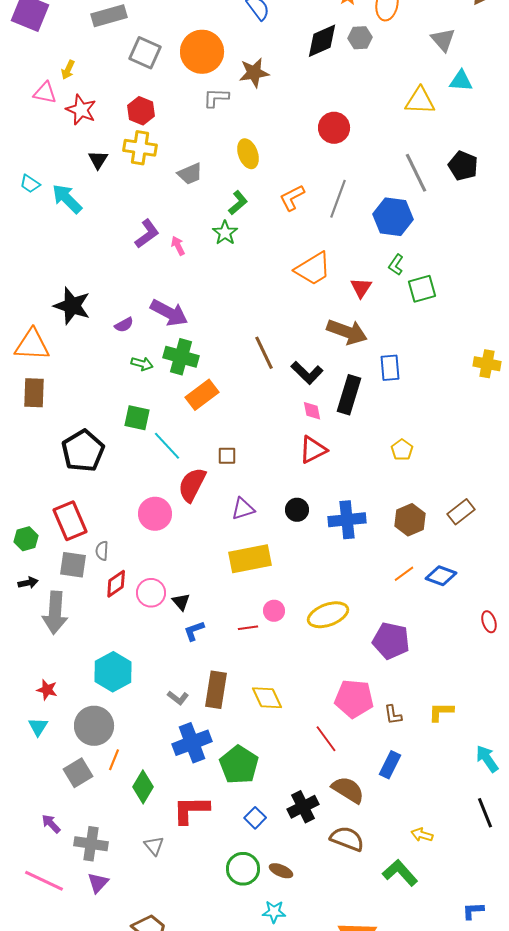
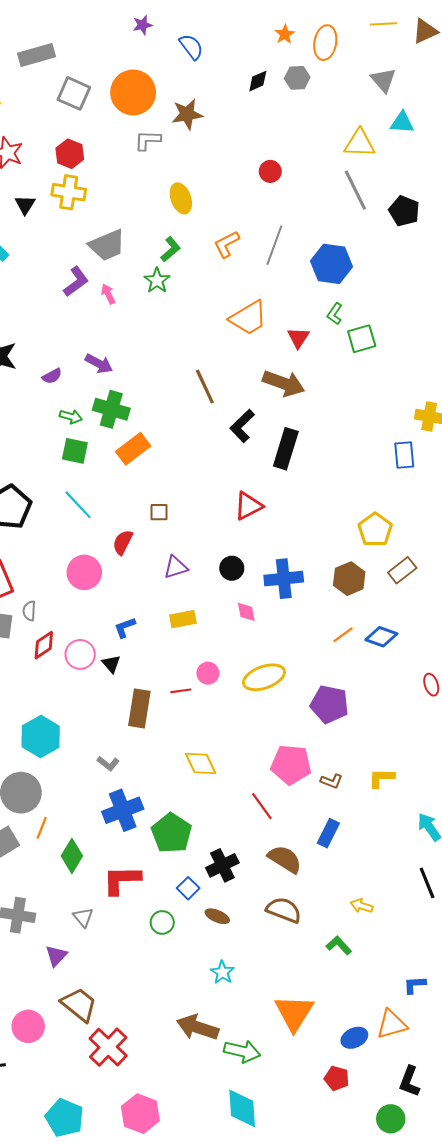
black diamond: (322, 41) -> (258, 81), size x0.6
red circle: (334, 128) -> (270, 171), size x0.7
gray line: (416, 173) -> (355, 190), moved
gray trapezoid: (190, 174) -> (107, 245), moved, size x1.4
purple arrow: (169, 313) -> (99, 364), size x0.7
brown line: (264, 353) -> (205, 386), moved
blue rectangle: (390, 368) -> (404, 455), moved
black L-shape: (307, 373) -> (242, 426), turned 92
pink diamond: (312, 411) -> (246, 612), moved
green square: (137, 418) -> (75, 451), moved
cyan line: (167, 446) -> (78, 505), moved
yellow pentagon: (402, 450) -> (375, 530), moved, size x1.5
red semicircle: (192, 485) -> (123, 542), size x0.7
yellow rectangle: (250, 559) -> (183, 619), size x0.6
blue L-shape: (194, 631) -> (125, 627), moved
brown rectangle: (216, 690) -> (139, 708), moved
brown L-shape: (393, 715) -> (332, 781), turned -60
black cross: (303, 807) -> (222, 865), moved
green circle: (243, 869) -> (162, 922), moved, size x0.7
brown ellipse: (281, 871) -> (217, 916), moved
green L-shape: (400, 873) -> (339, 945), size x0.7
purple triangle: (98, 883) -> (56, 956), moved
cyan star: (274, 912) -> (222, 972), moved, turned 30

